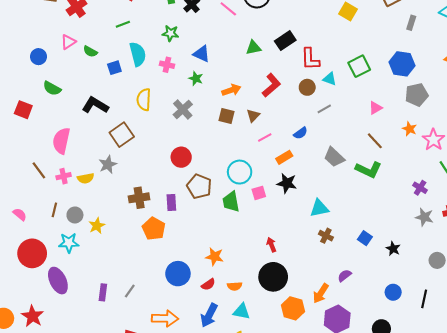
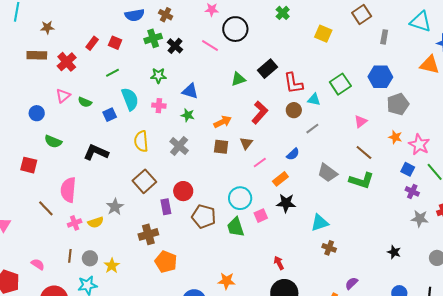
brown square: (122, 135) -> (144, 181), moved
brown line: (39, 170) -> (46, 208), moved
purple rectangle: (171, 202) -> (166, 207), moved
blue square: (365, 238) -> (408, 169), moved

